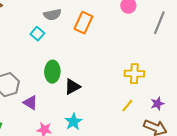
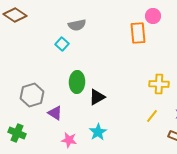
orange rectangle: (83, 23) -> (138, 33), moved, turned -30

